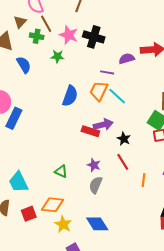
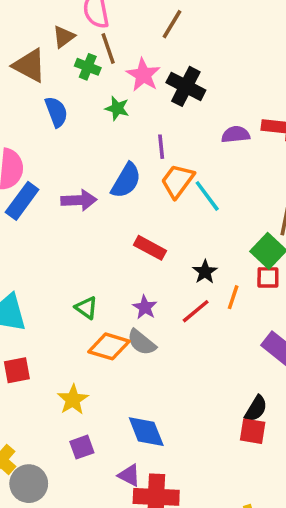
purple line: (107, 72) -> (161, 147), moved, turned 64
purple arrow: (103, 125) -> (79, 200), moved
red line: (123, 162) -> (196, 311), turned 72
orange line: (143, 180) -> (233, 297), moved
gray semicircle: (96, 185) -> (141, 342), turned -84
orange diamond: (52, 205) -> (109, 346), moved
blue diamond: (97, 224) -> (146, 432), moved

